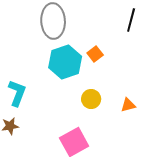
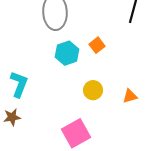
cyan hexagon: (65, 62) -> (67, 53), size x0.7

